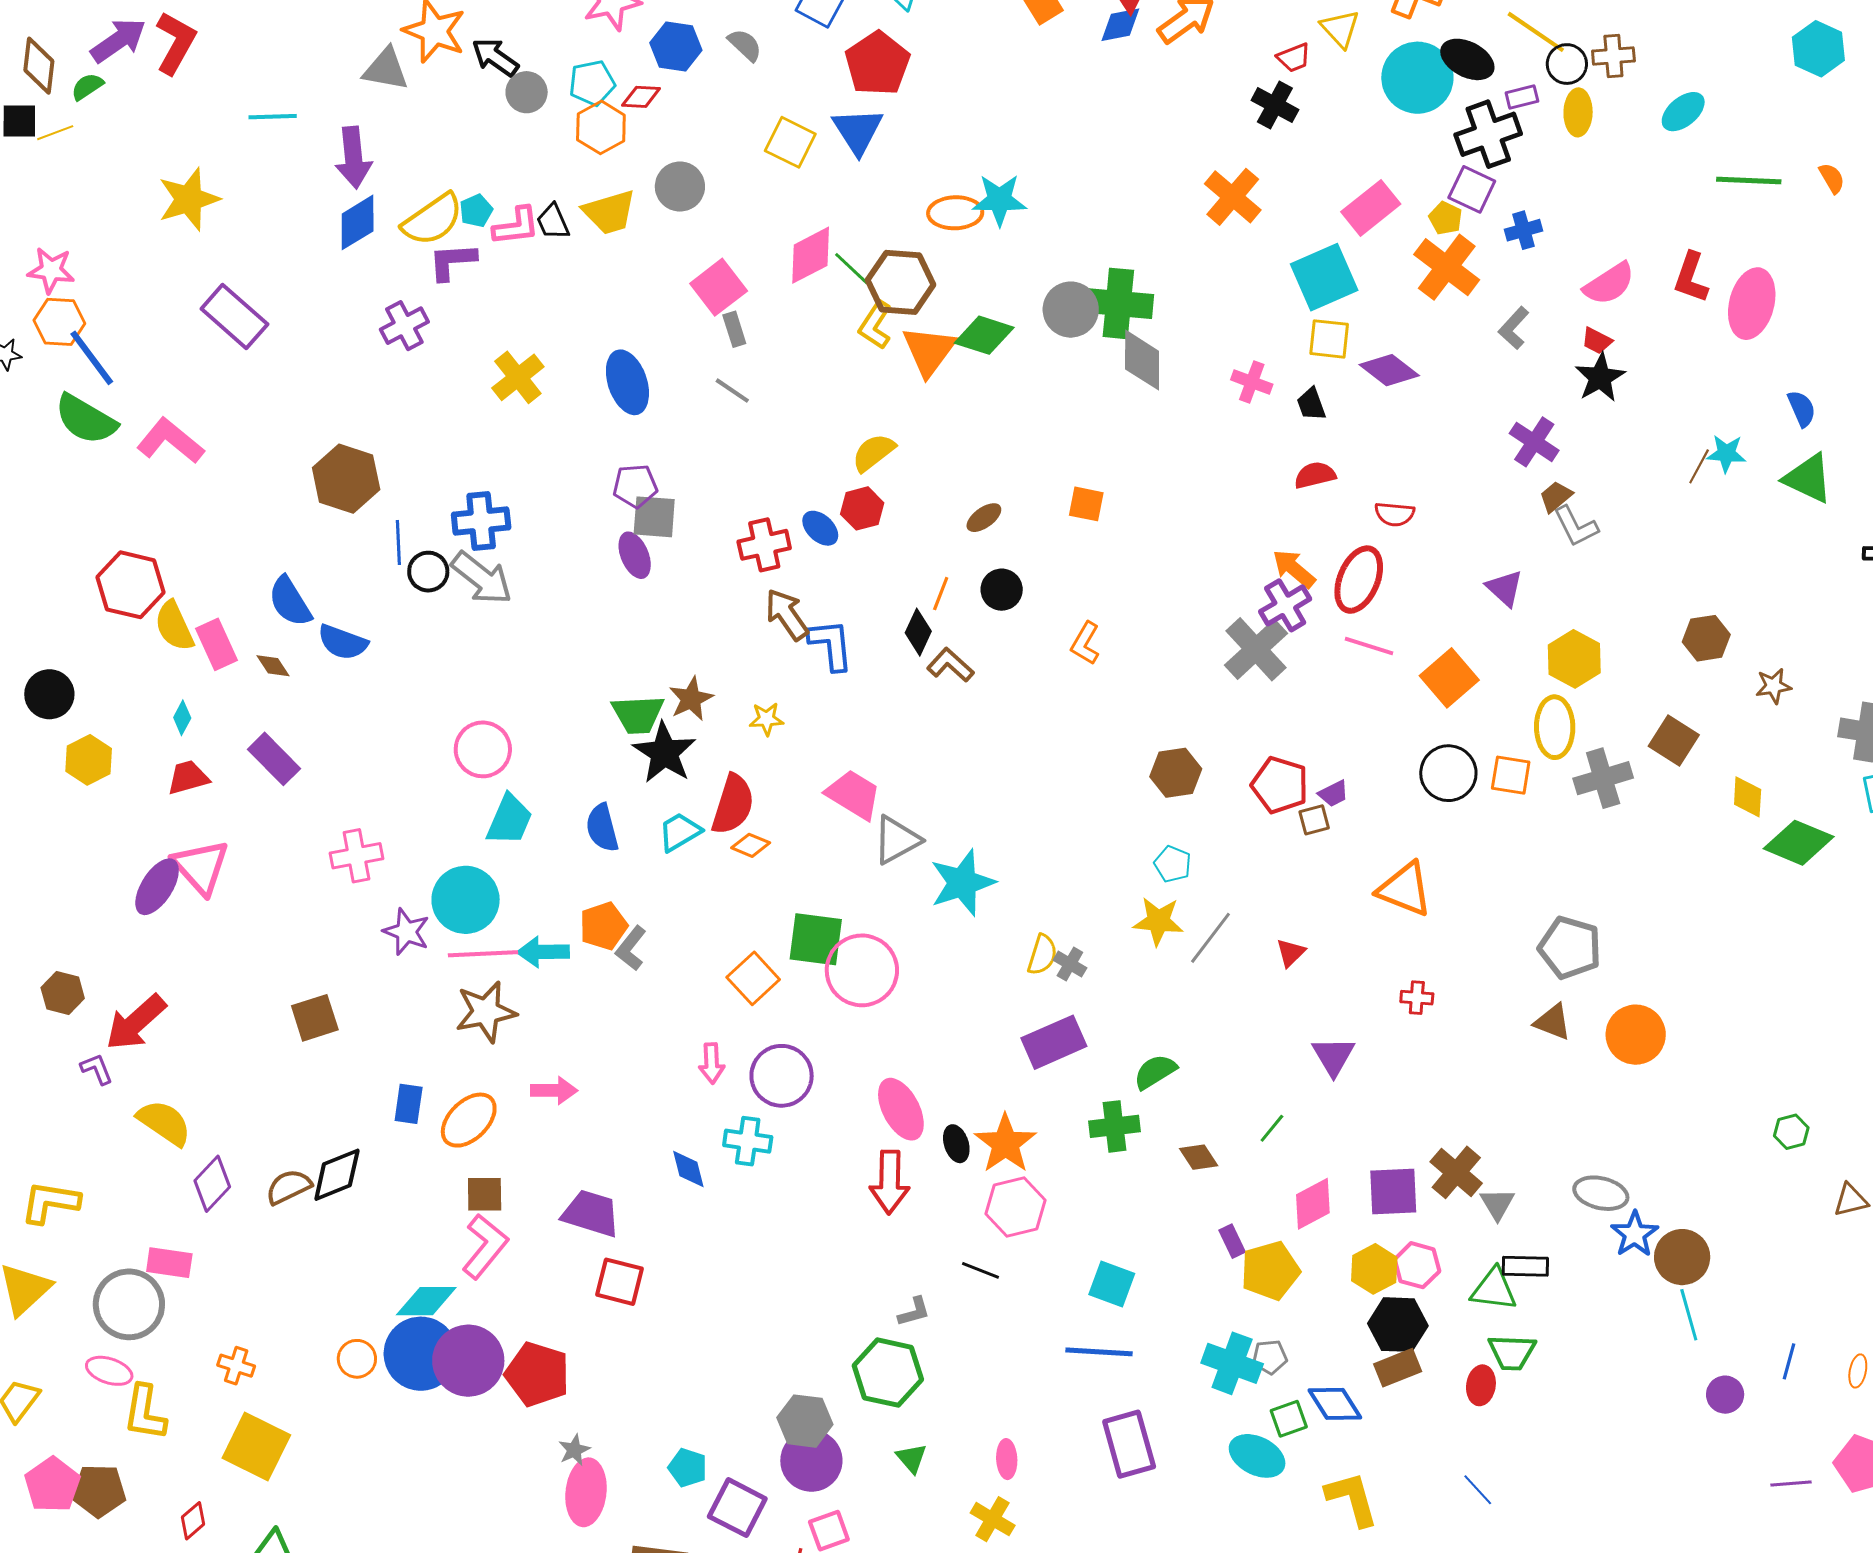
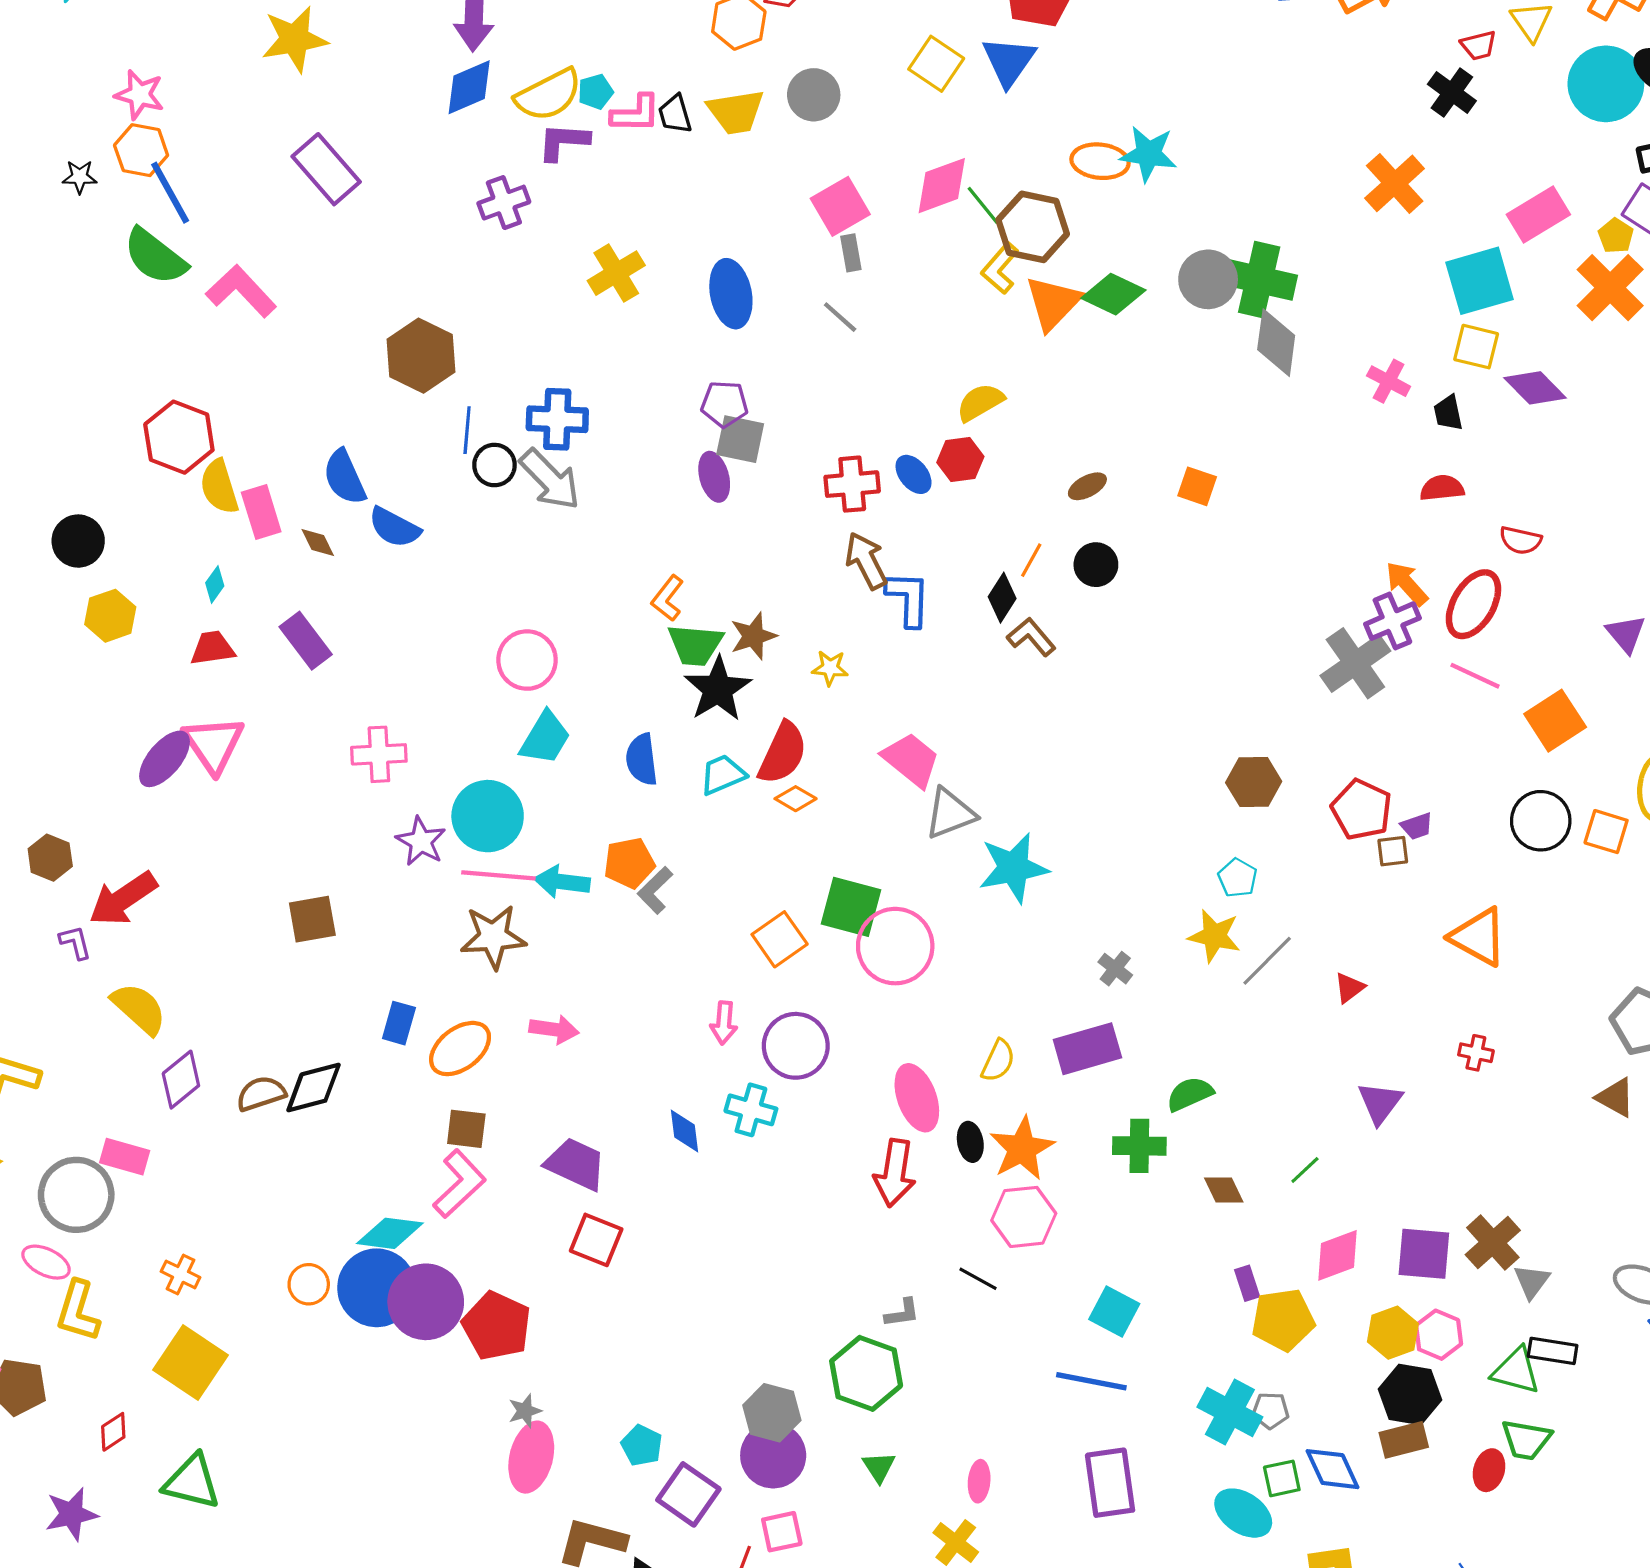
orange L-shape: (1085, 643) -> (668, 598), moved
yellow semicircle: (1042, 955) -> (998, 1061), moved

